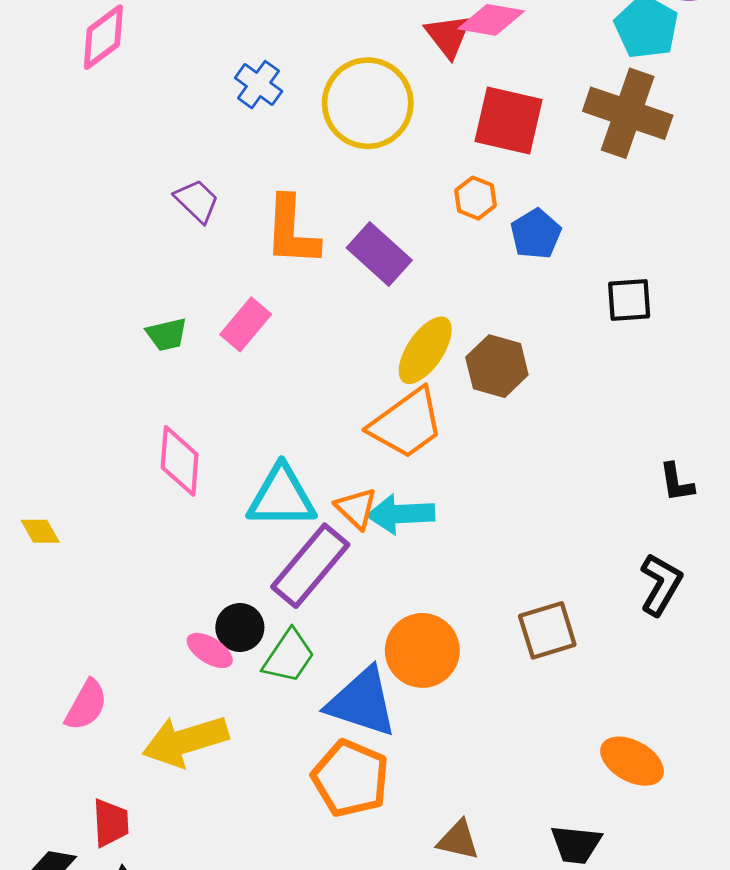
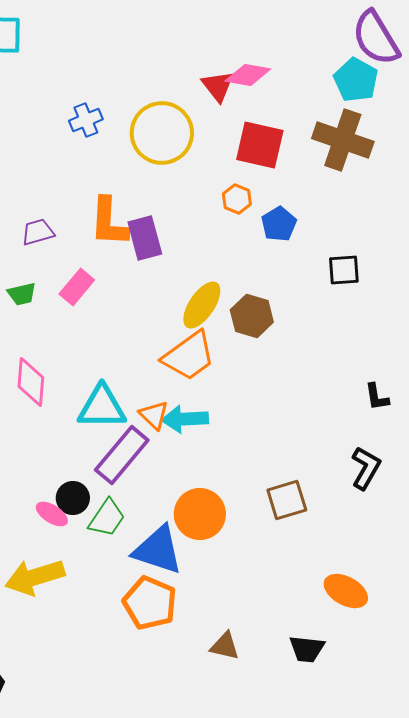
blue cross: (259, 85) -> (86, 120), turned 32
purple trapezoid: (197, 201) -> (38, 232), moved, turned -60
purple rectangle: (379, 254) -> (145, 238), moved, turned 33

